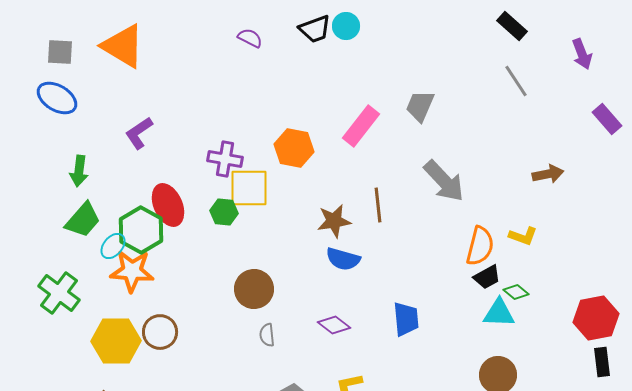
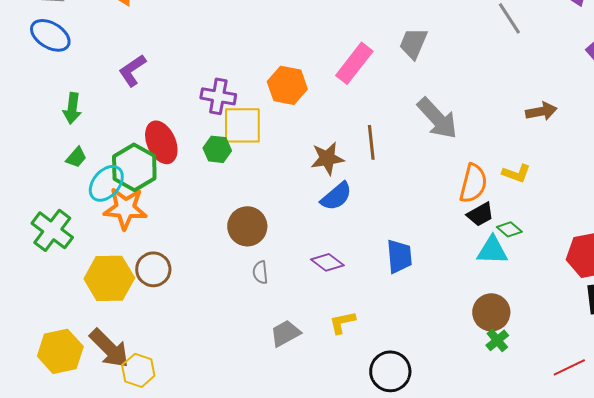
green trapezoid: (83, 220) -> (76, 157), size x0.6
cyan ellipse: (113, 246) -> (106, 183), size x1.4
blue semicircle: (343, 259) -> (336, 196), turned -56

